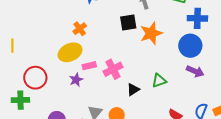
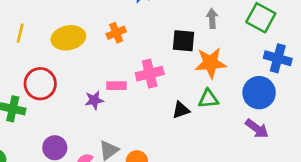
yellow ellipse: (70, 52) -> (68, 38), moved
pink cross: (113, 69) -> (150, 74), moved
green triangle: (159, 81) -> (208, 99), moved
black triangle: (133, 90) -> (181, 110), moved

